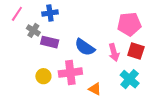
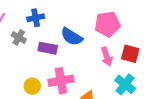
pink pentagon: (129, 24) -> (107, 24), moved
purple rectangle: (50, 42) -> (48, 48), moved
blue semicircle: (85, 47) -> (72, 37), moved

